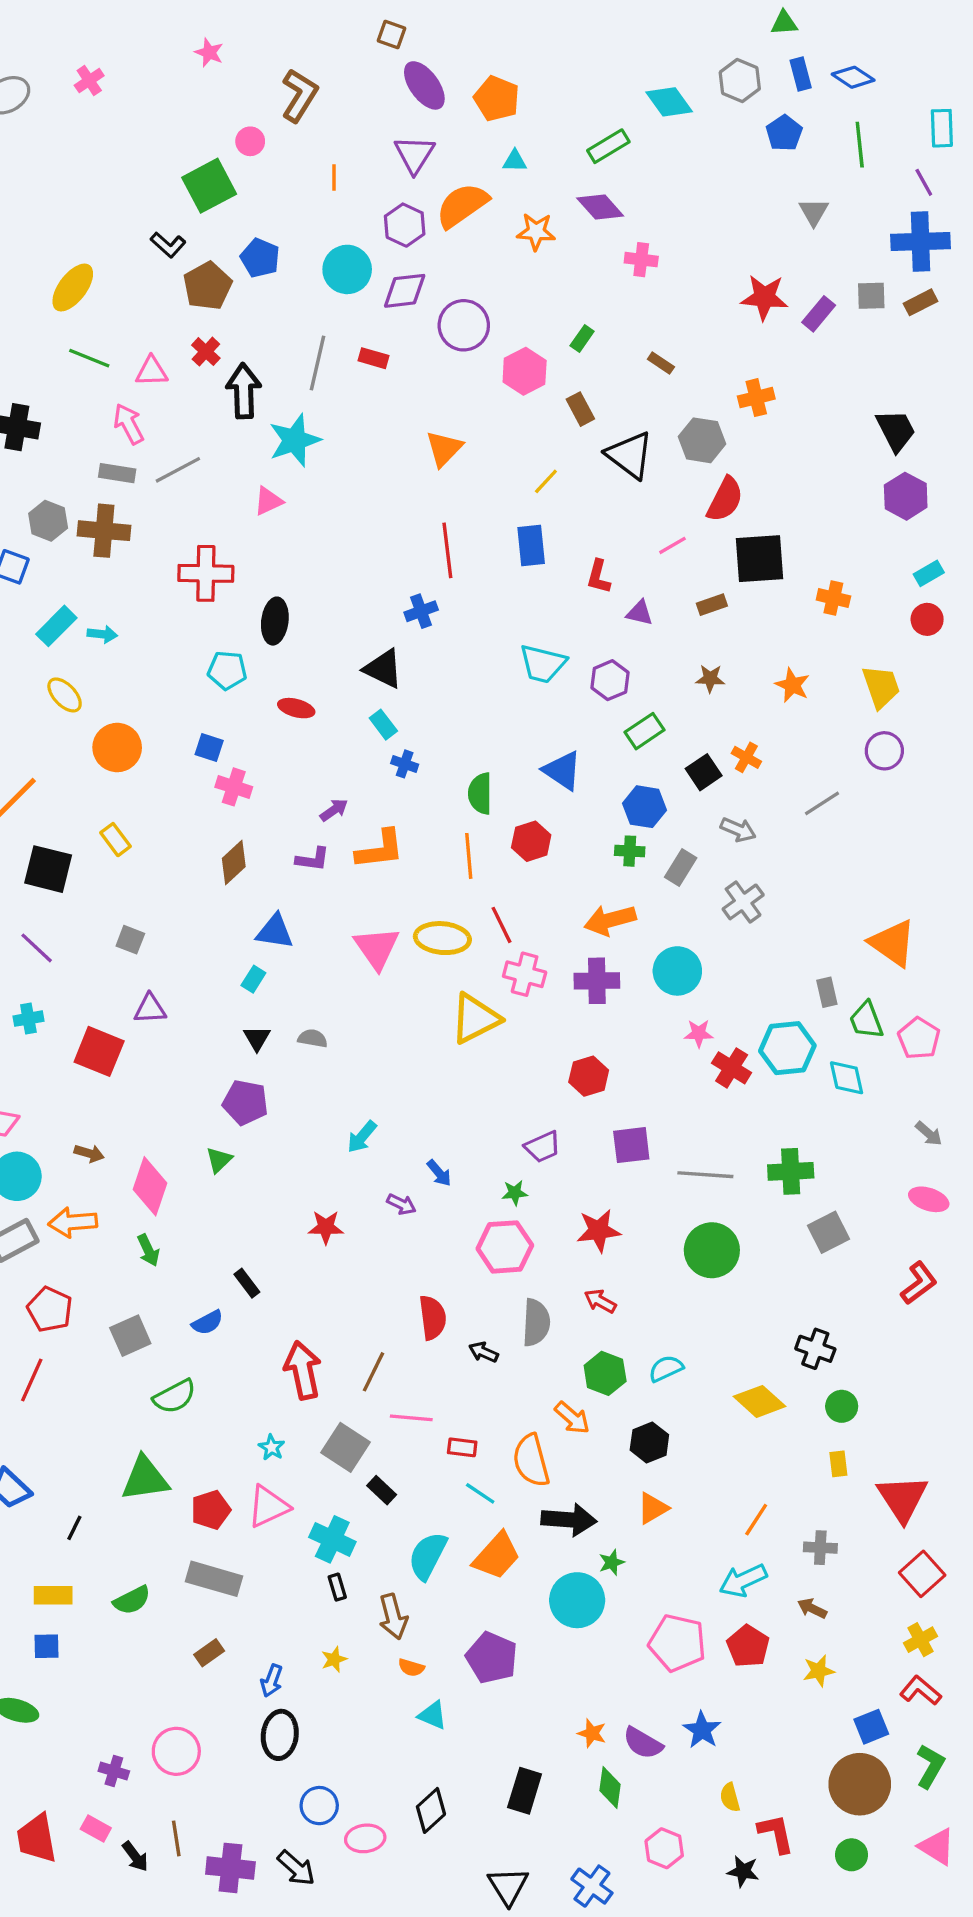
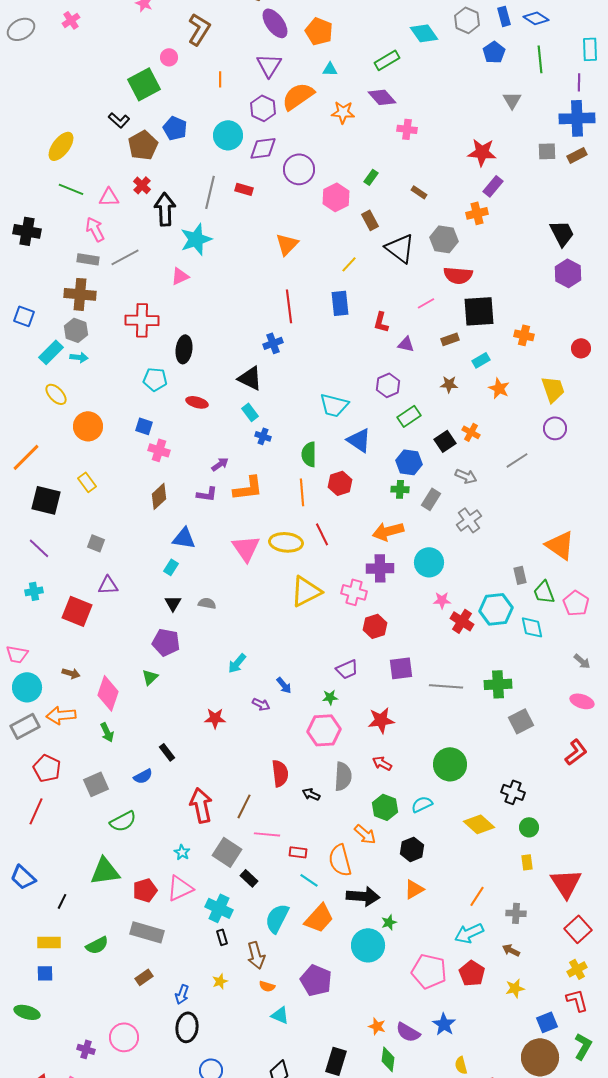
purple line: (924, 182) -> (579, 82), turned 30
purple rectangle: (819, 314) -> (493, 186), moved
red semicircle: (725, 499) -> (458, 275), turned 68
gray hexagon: (48, 521) -> (76, 330), moved
cyan rectangle: (929, 573) -> (481, 360), moved
cyan trapezoid: (543, 664) -> (334, 405), moved
pink cross: (525, 974) -> (354, 592), moved
green circle: (712, 1250) -> (450, 764), moved
red L-shape: (921, 1691) -> (577, 1000), turned 35

